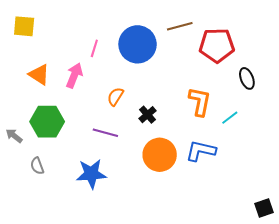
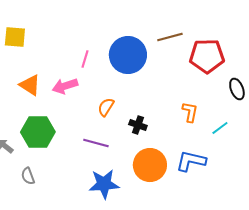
pink arrow: (74, 75) -> (65, 86), turned -130
orange L-shape: (200, 102) -> (190, 112), size x0.7
black cross: (148, 115) -> (138, 125), turned -30
blue star: (91, 174) -> (104, 184), moved

